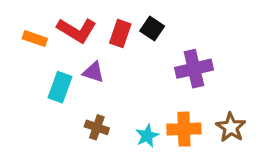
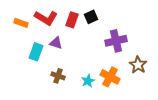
black square: (152, 28) -> (91, 17), turned 32
brown star: (231, 127) -> (138, 65), moved
orange cross: (184, 129) -> (110, 77), turned 30

